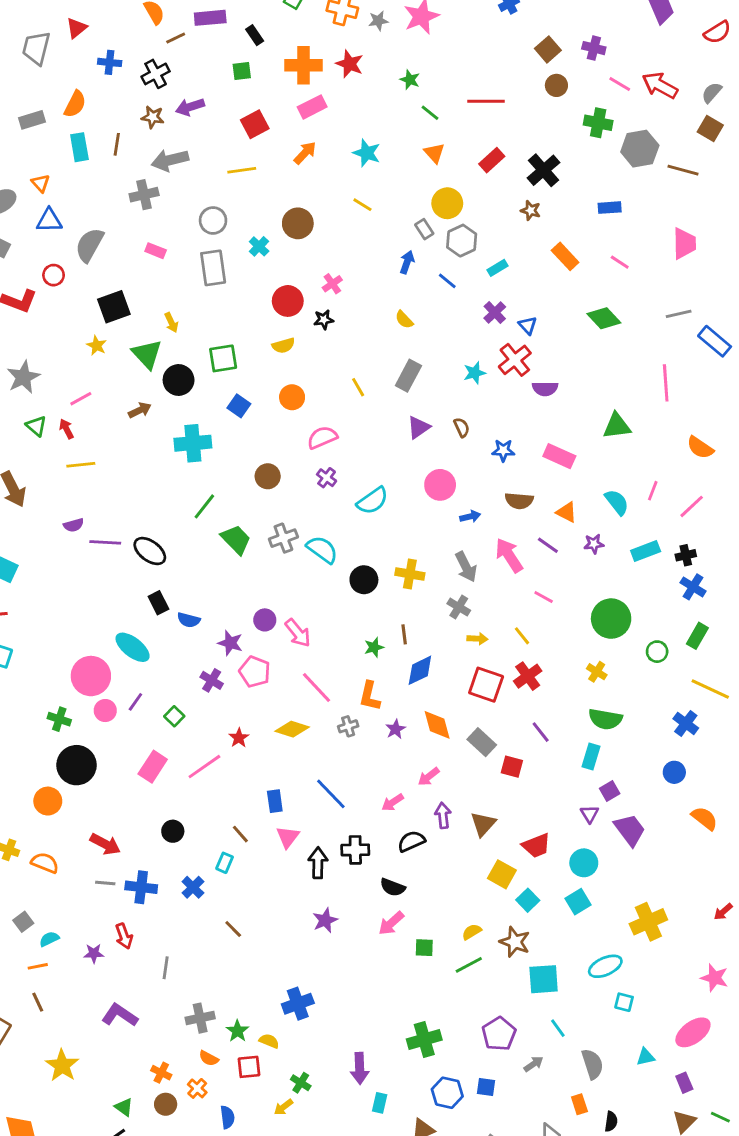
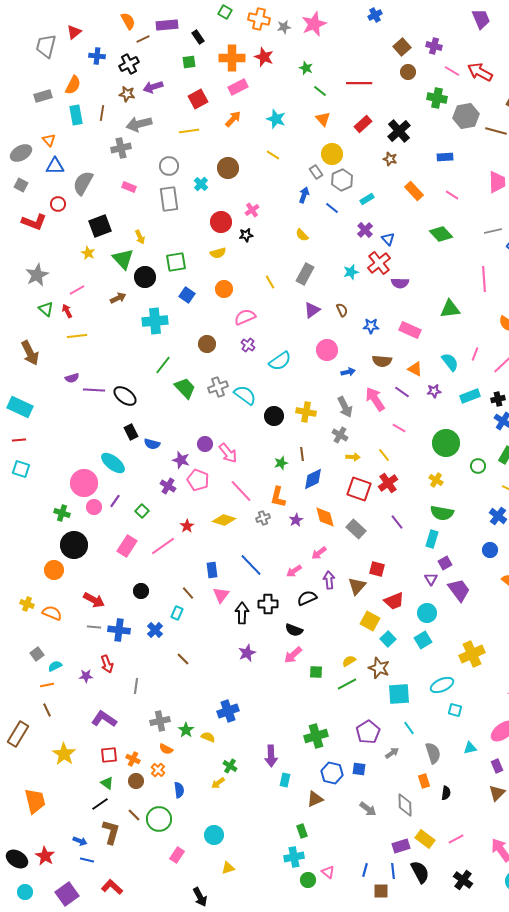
red square: (512, 767) -> (377, 569), moved
red square: (249, 1067) -> (109, 755), moved

